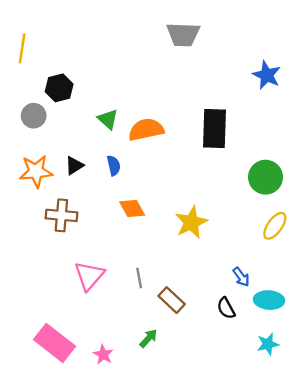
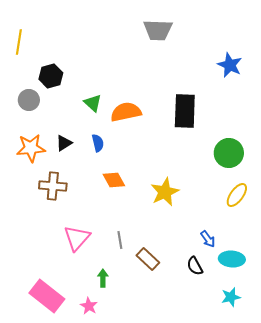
green arrow: (148, 338) -> (103, 278), moved, turned -42

